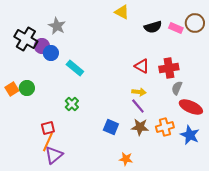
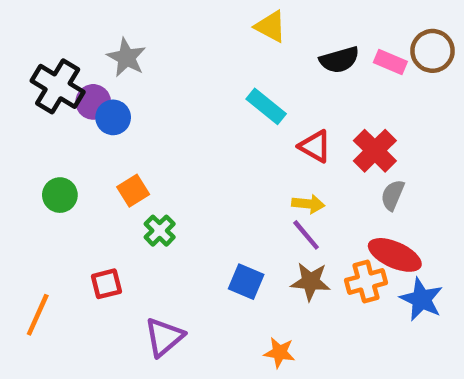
cyan rectangle: (75, 68) -> (266, 106), moved
red cross: (169, 68) -> (375, 151), turned -36
orange square: (12, 89) -> (133, 191), moved
red ellipse: (191, 107) -> (395, 255), moved
orange line: (48, 142) -> (38, 315), moved
purple triangle: (54, 155) -> (164, 337), moved

